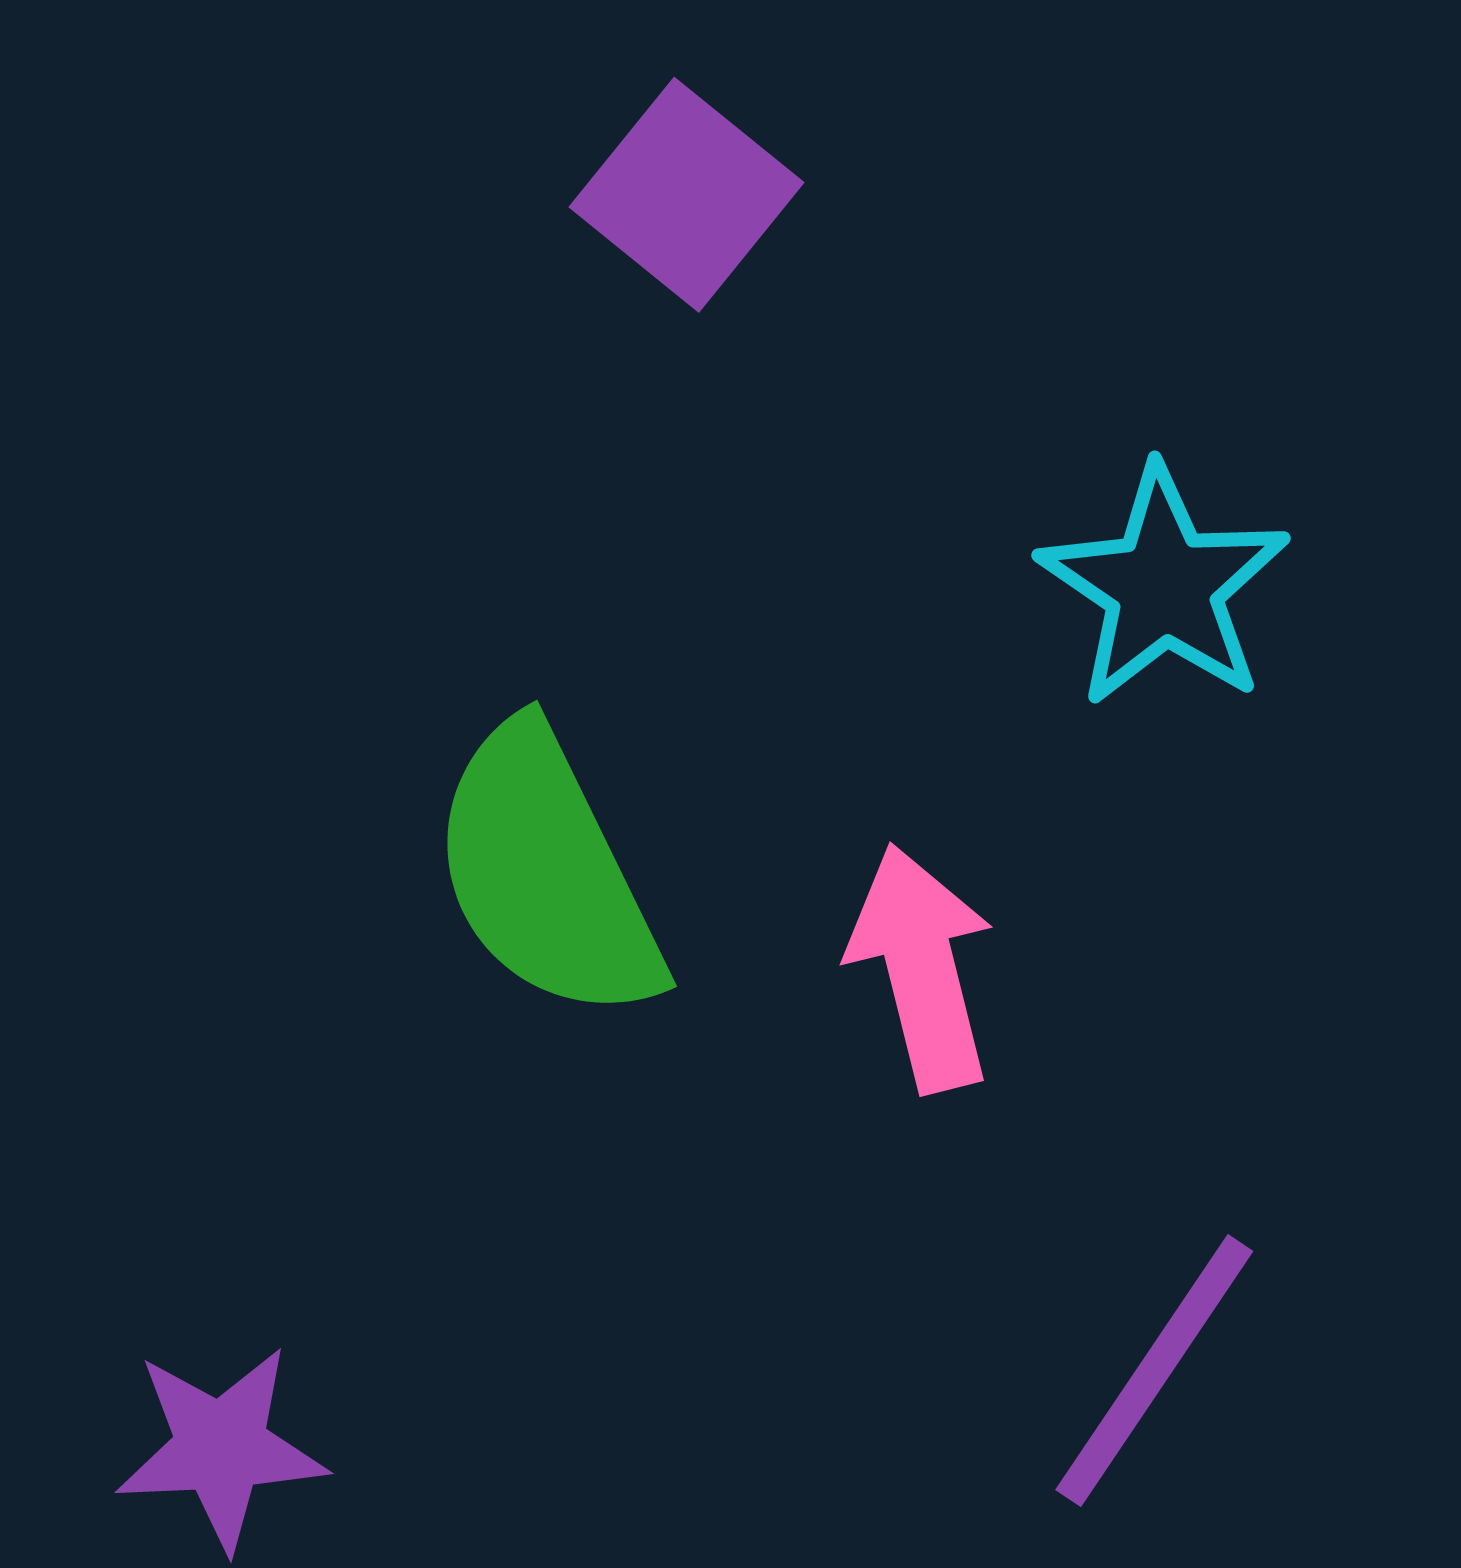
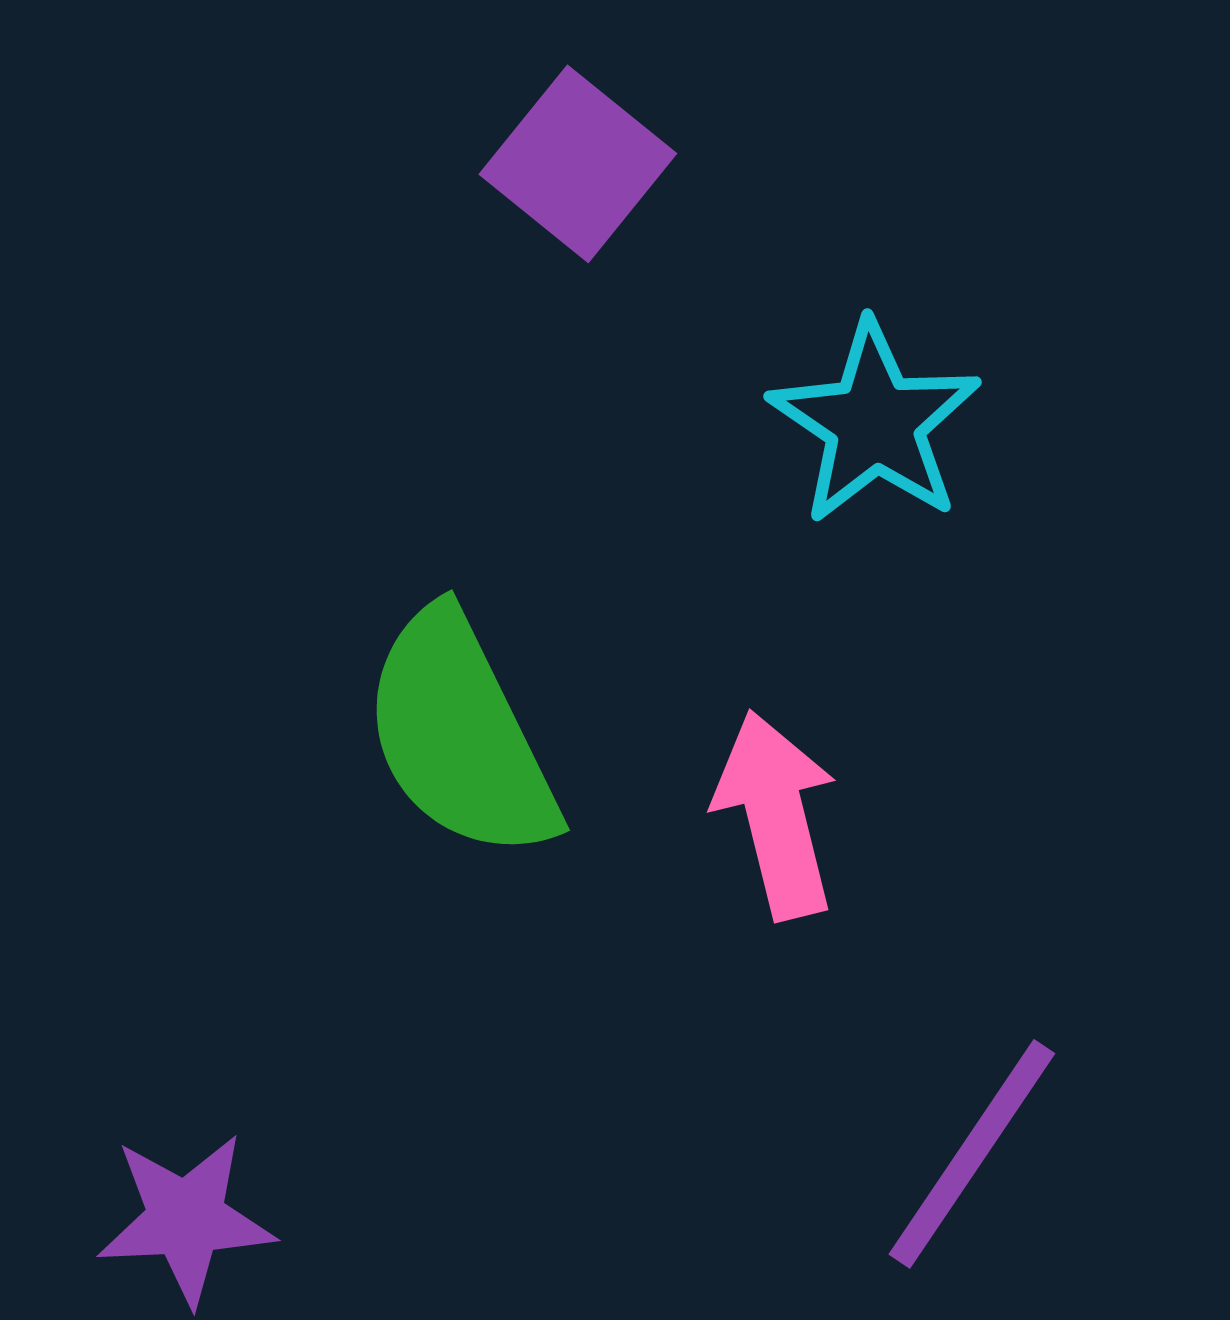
cyan star: (1164, 587) -> (875, 423), moved

